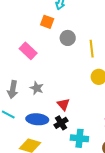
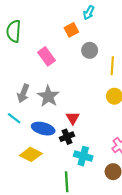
orange square: (47, 22) -> (71, 30), turned 32
gray star: (37, 88) -> (48, 96), size x1.5

